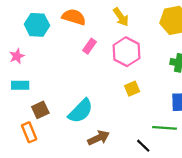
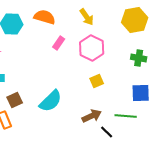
brown arrow: (98, 138) -> (92, 116), moved

